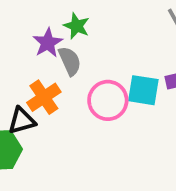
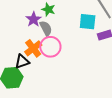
cyan square: (143, 90) -> (88, 22), moved
pink circle: (108, 100) -> (50, 47), moved

